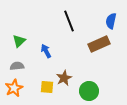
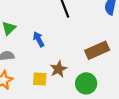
brown rectangle: (99, 44) -> (97, 50), moved

